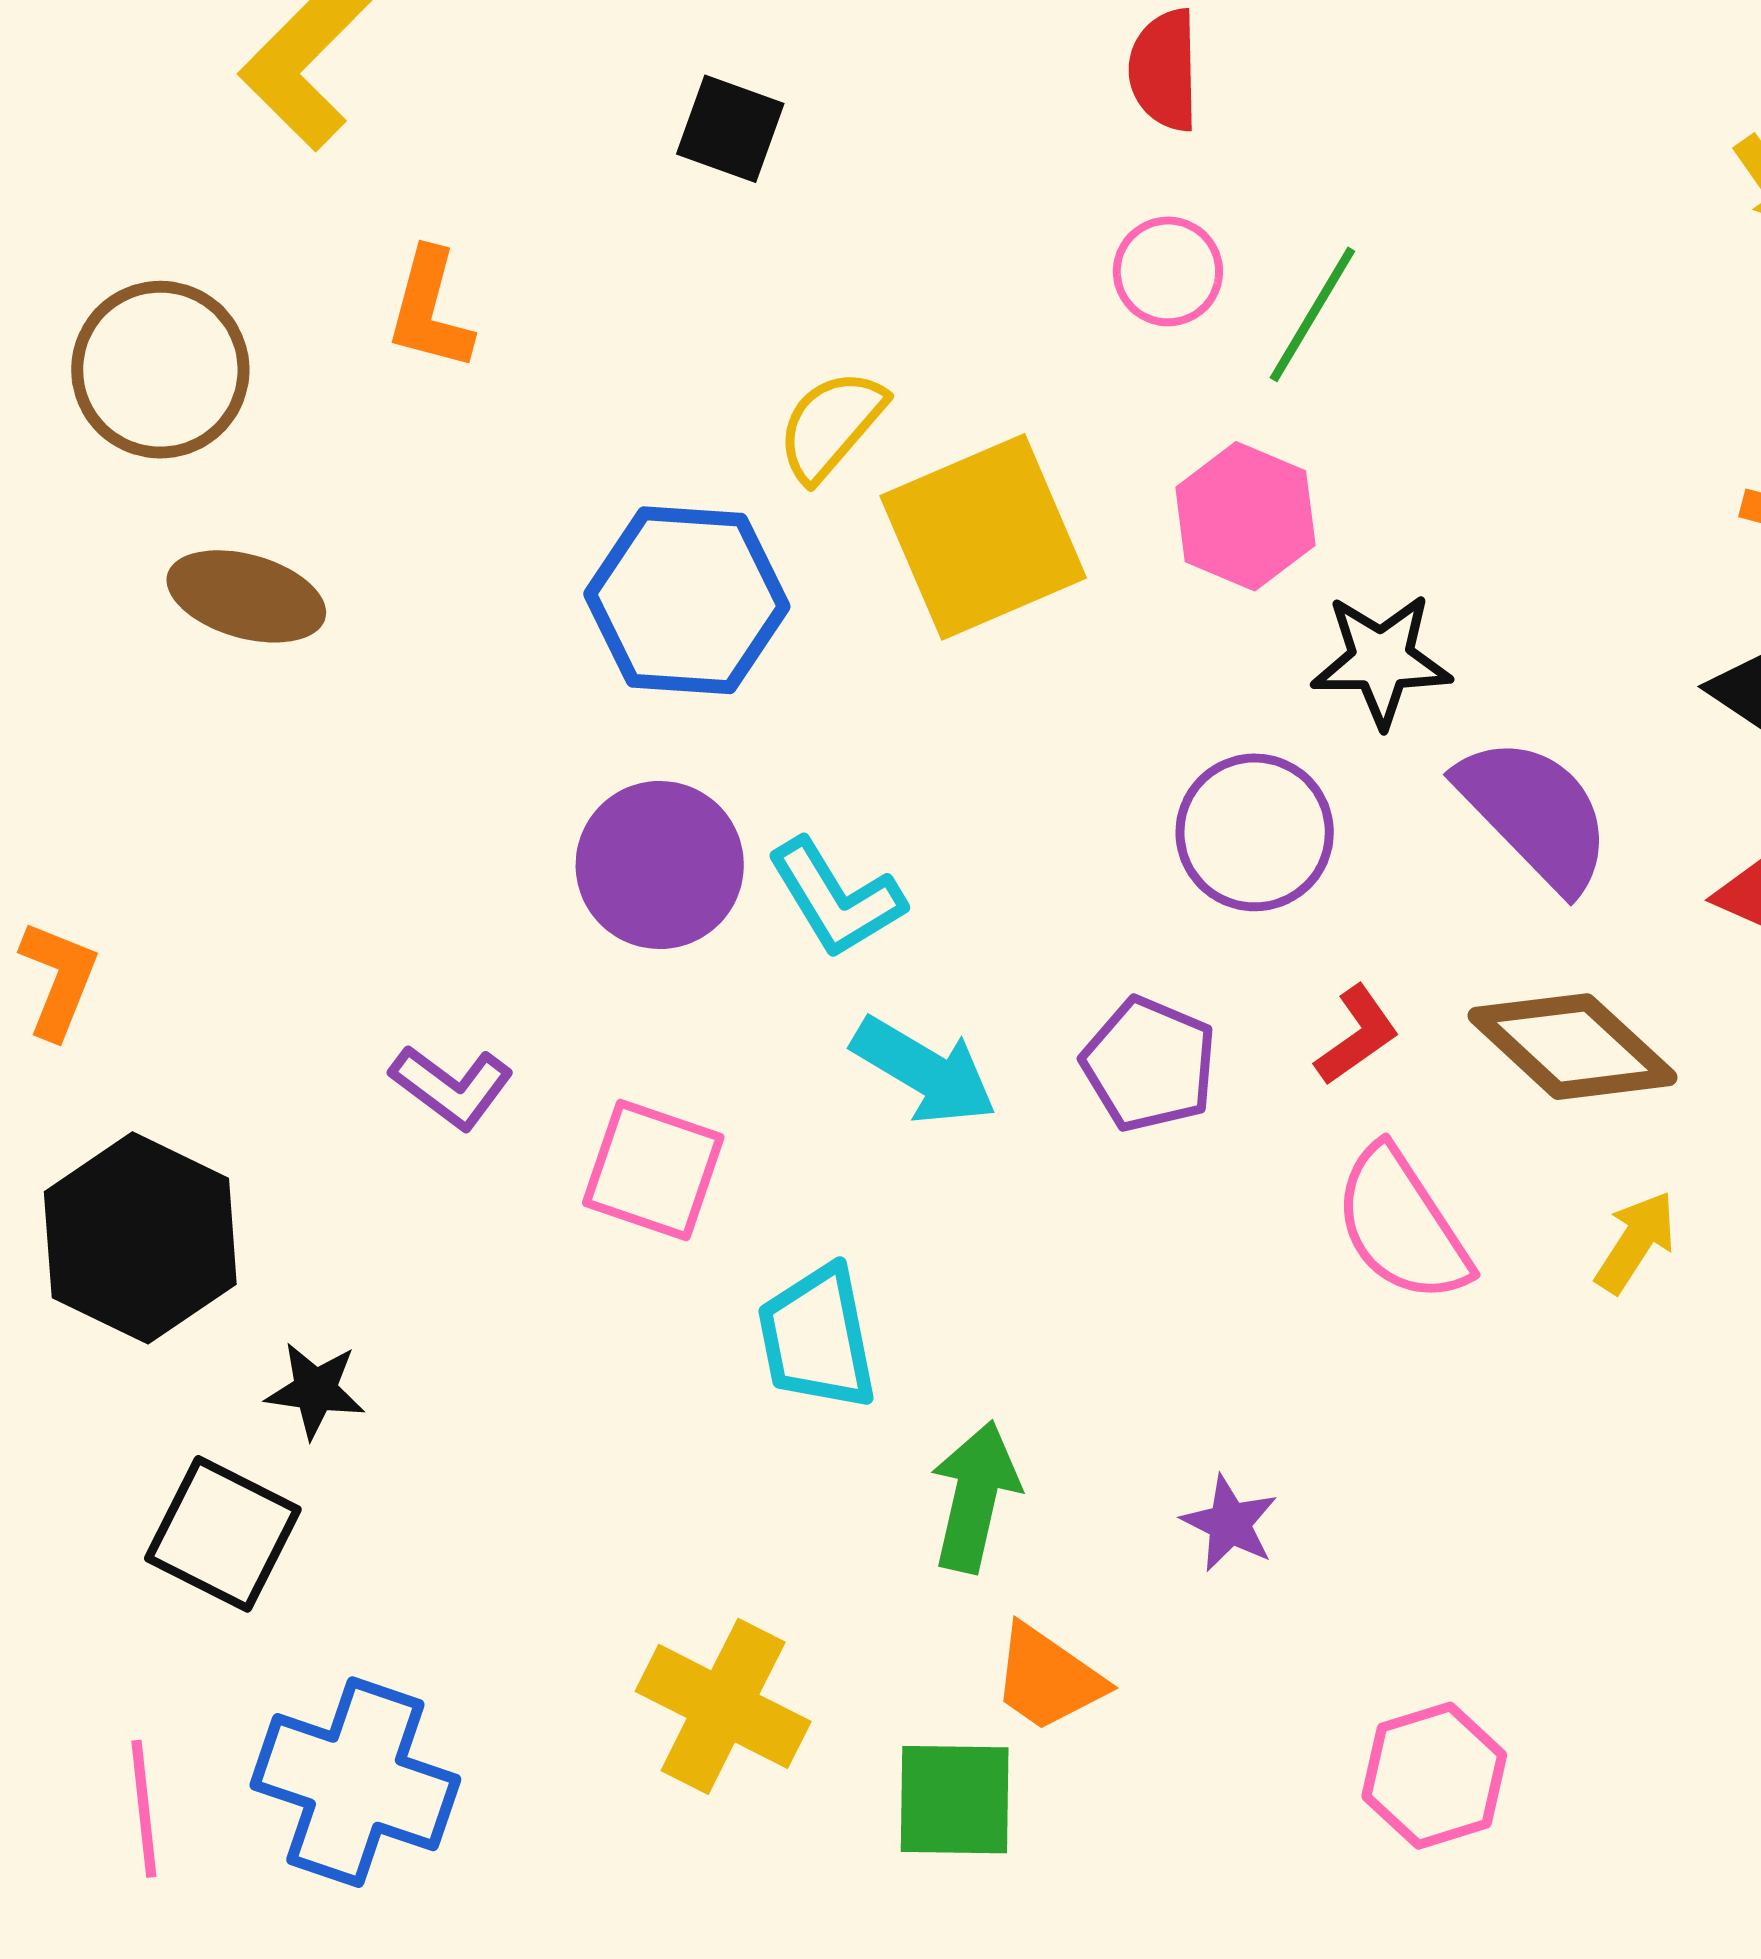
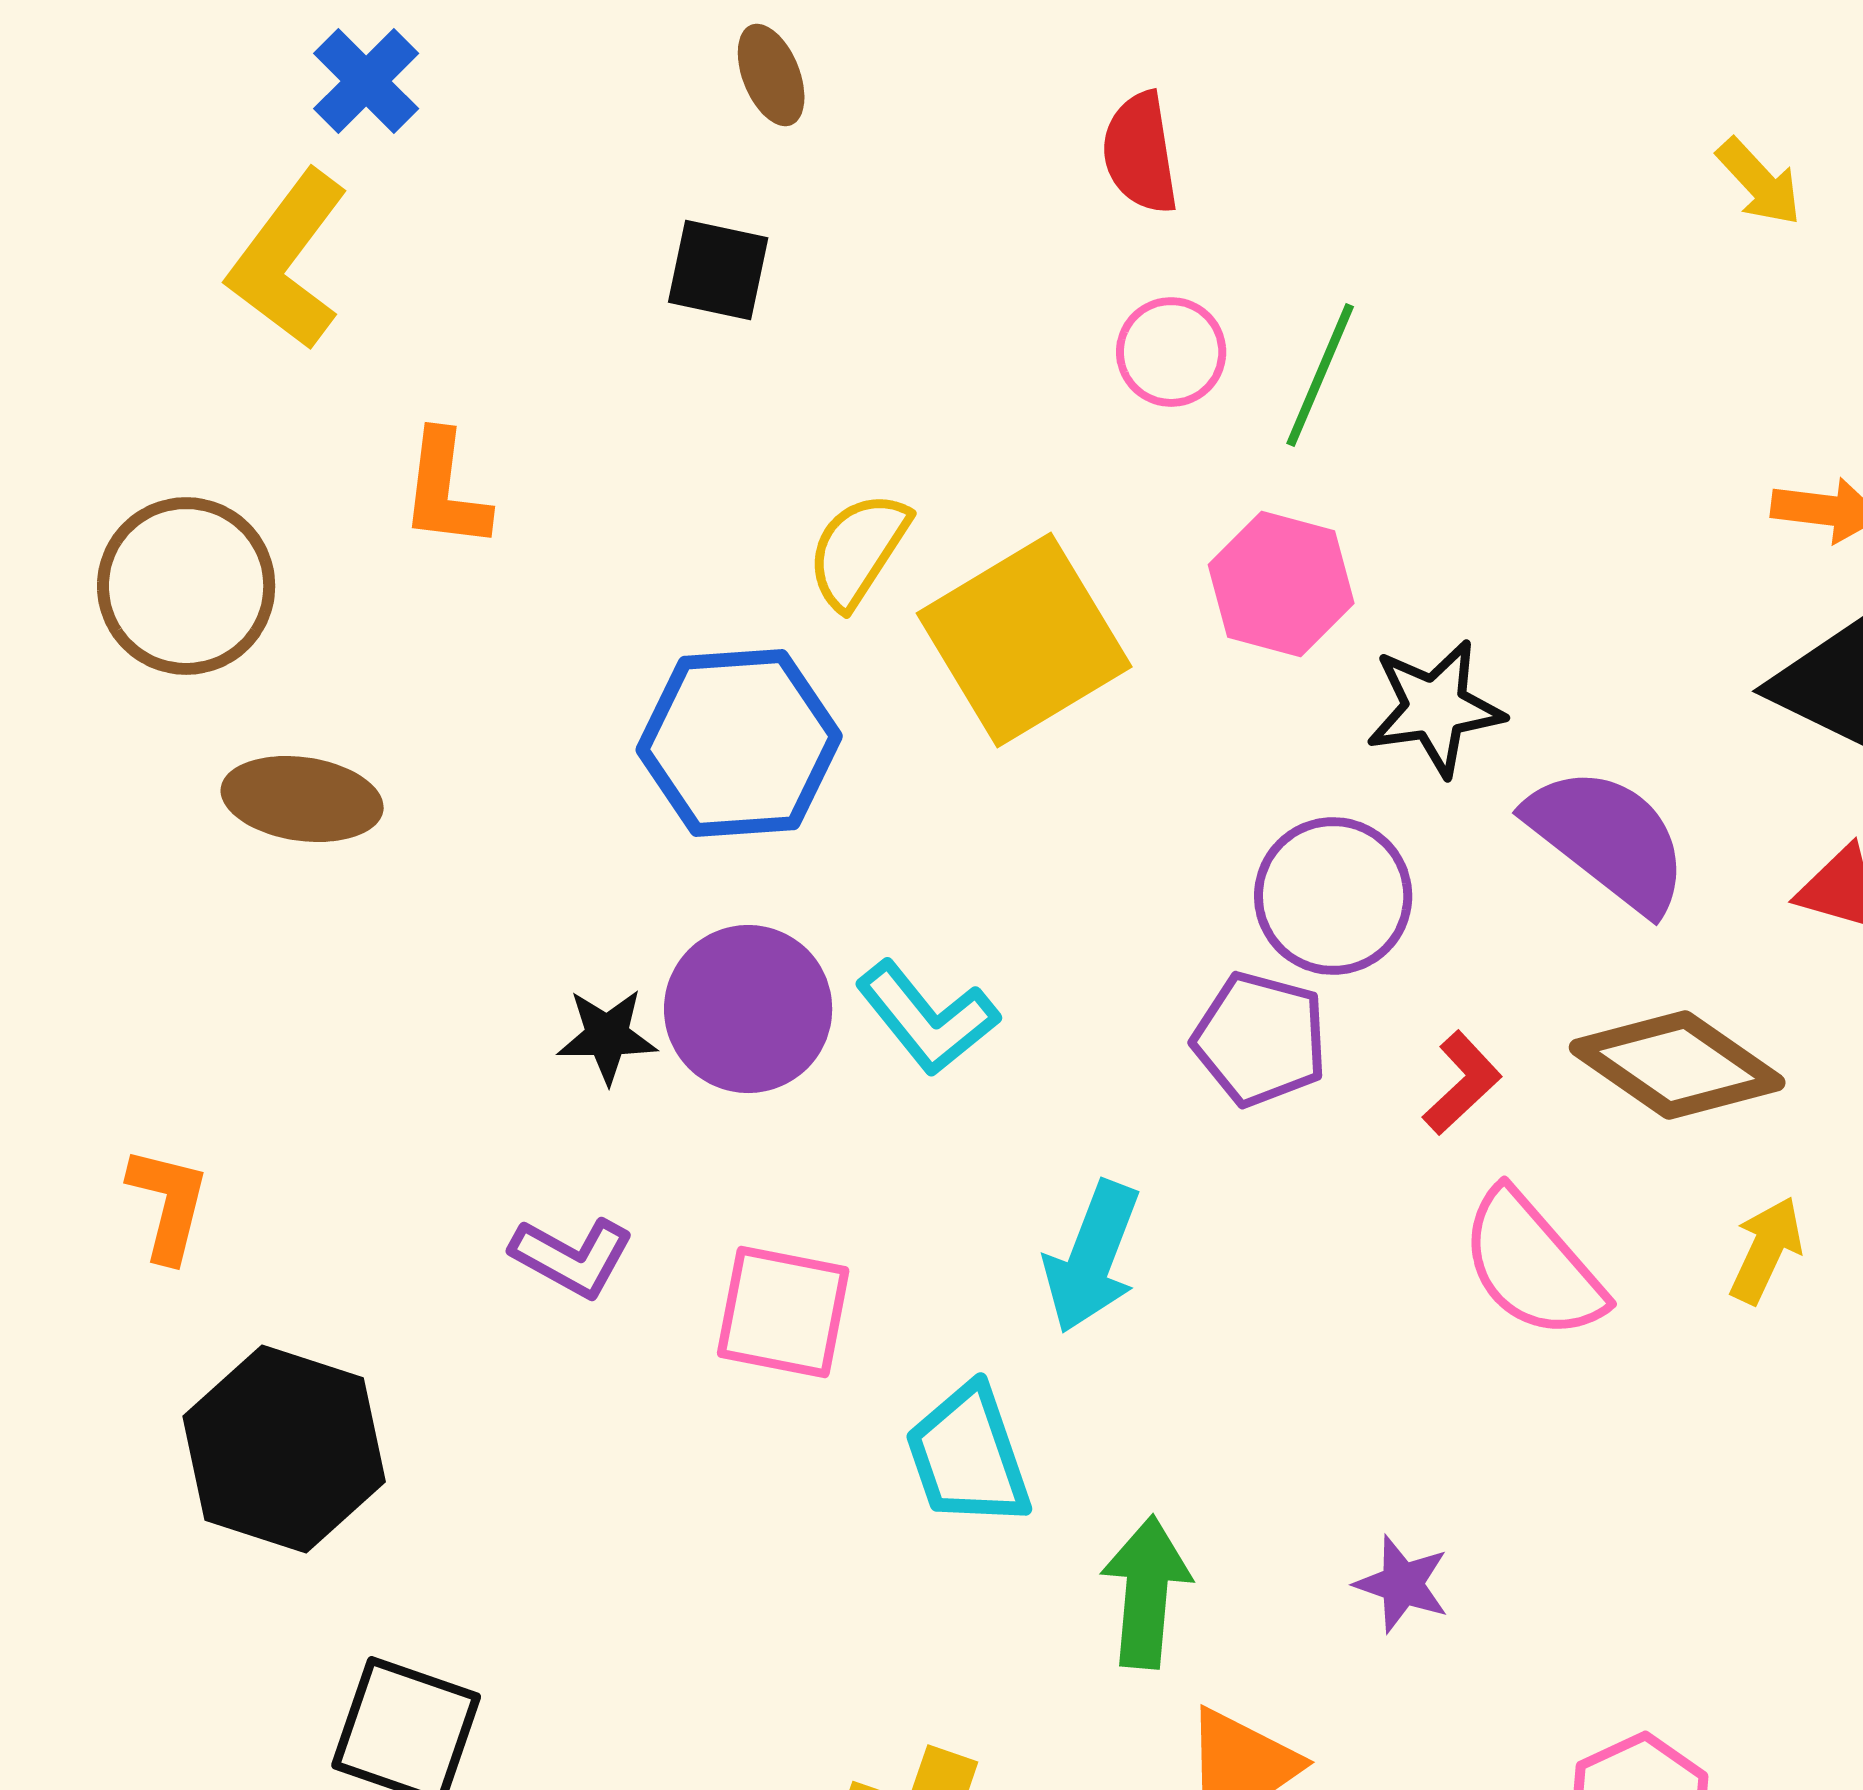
purple pentagon: (1149, 1064) -> (1260, 1039), moved
cyan arrow: (924, 1071) -> (1092, 1257), moved, turned 88
black star: (315, 1390) -> (607, 1036), moved

